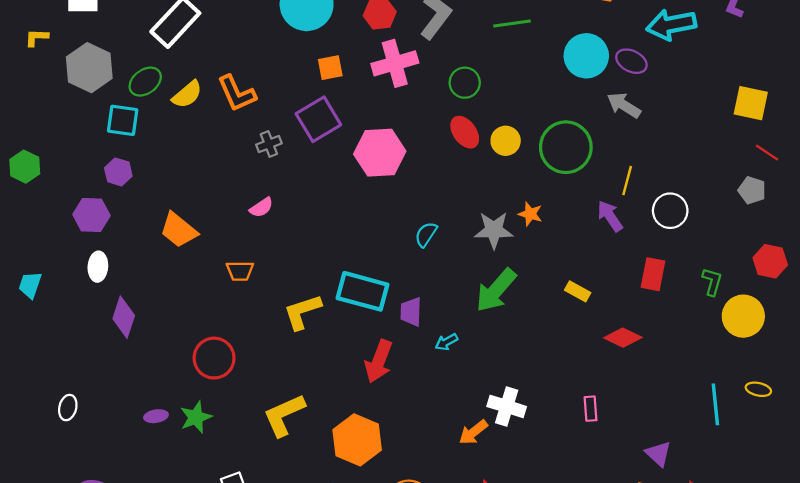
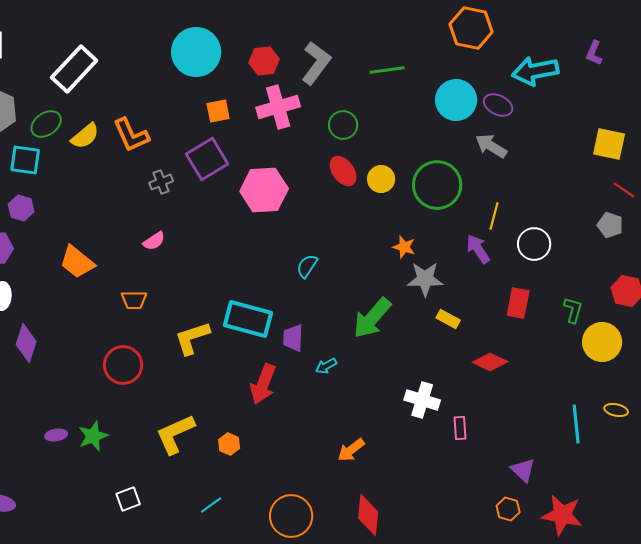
gray star: (494, 230) -> (425, 279), moved
red circle: (214, 358) -> (123, 365), moved
white cross: (507, 406) -> (422, 400), moved
orange hexagon: (357, 440) -> (229, 444), moved, size x0.5

